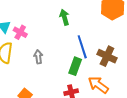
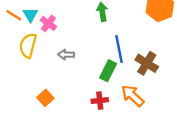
gray arrow: (38, 57) -> (66, 55), turned -88

